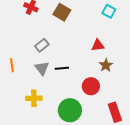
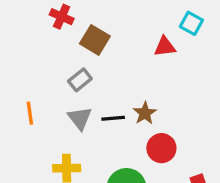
brown square: (62, 12) -> (95, 40), moved
red triangle: (98, 45) -> (165, 47), moved
brown star: (106, 65) -> (145, 113), moved

